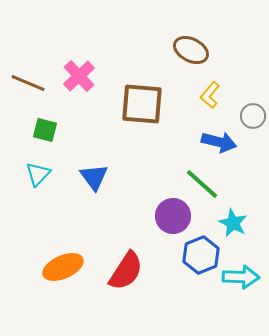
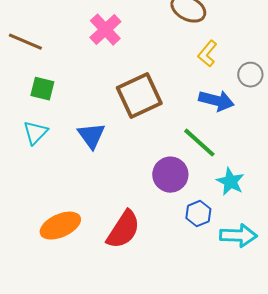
pink cross: (79, 76) -> (105, 30), moved
brown square: (142, 104) -> (139, 96), moved, turned -30
blue hexagon: (201, 255) -> (198, 214), size x0.7

